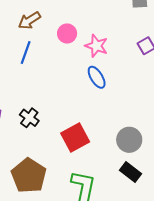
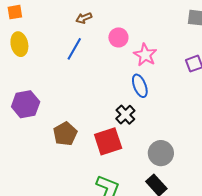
brown arrow: (29, 20) -> (84, 18), size x0.7
black cross: (29, 118) -> (125, 115), moved
brown pentagon: (29, 176) -> (65, 134), moved, size x0.7

